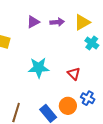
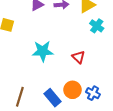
blue cross: (88, 98) -> (93, 93), moved

